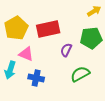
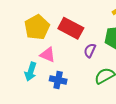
red rectangle: (48, 29) -> (71, 28), turned 40

